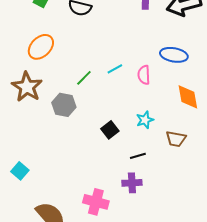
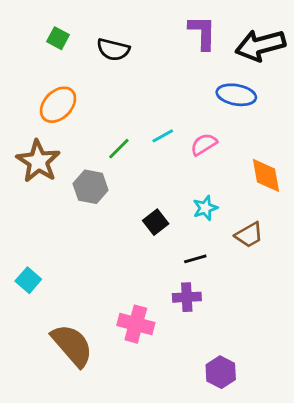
blue ellipse: (174, 55) -> (236, 95), moved
pink semicircle: (144, 75) -> (204, 144), turned 60
brown trapezoid: (176, 139) -> (249, 235), turned -40

